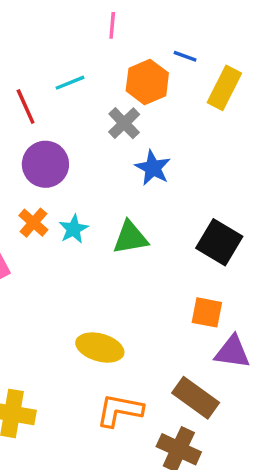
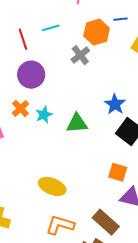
blue line: (185, 56) -> (121, 19), turned -32
blue star: (153, 168) -> (115, 104), moved

